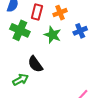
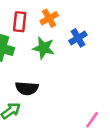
black semicircle: (35, 64) -> (27, 88), turned -42

